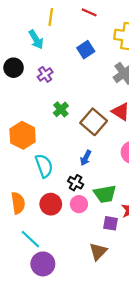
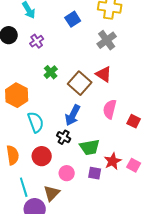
blue arrow: (86, 158) -> (73, 115), size x1.5
pink circle: (79, 204) -> (67, 173), moved
cyan line: (30, 239) -> (24, 187), turned 30
brown triangle: (98, 252) -> (52, 193), moved

